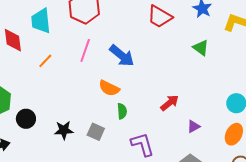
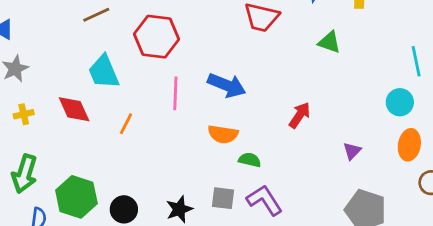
red arrow: (170, 103) -> (300, 115), moved
green semicircle: (122, 111) -> (250, 160), turned -56
purple L-shape: (143, 144) -> (265, 200), moved

